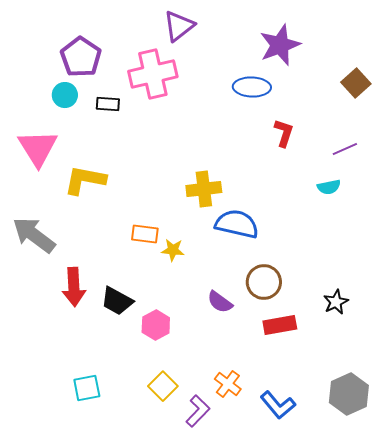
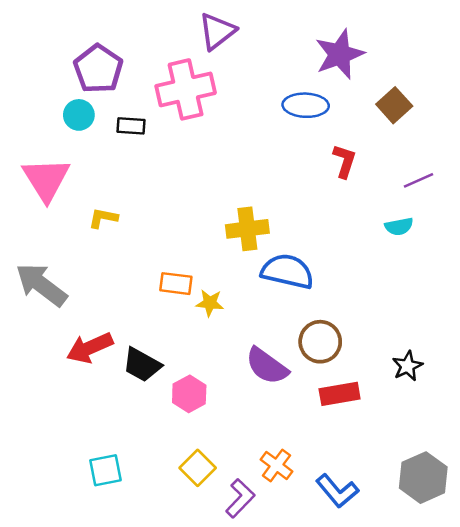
brown square: (356, 83) -> (394, 105), moved
yellow L-shape: (85, 180) -> (103, 218), size x0.6
red arrow: (74, 287) -> (90, 348), turned 69
purple semicircle: (220, 302) -> (267, 366), size x1.4

